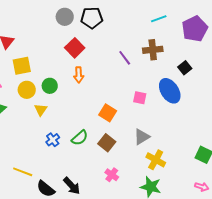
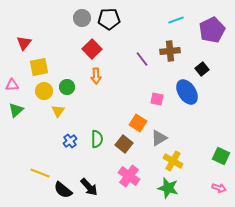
orange square: (108, 113) -> (138, 123), moved
green semicircle: (80, 138) -> (97, 139), turned -48
pink cross: (112, 175) -> (129, 176), size x1.5

